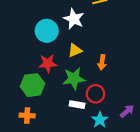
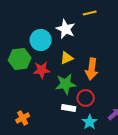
orange arrow: (102, 62) -> (92, 69), size x1.5
green hexagon: (33, 85) -> (20, 59), moved
orange cross: (27, 115) -> (23, 118), turned -32

